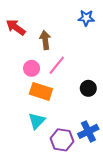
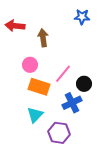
red arrow: (16, 27) -> (15, 26), turned -30
pink line: (57, 65) -> (63, 74), moved
blue cross: (88, 131) -> (72, 103), moved

